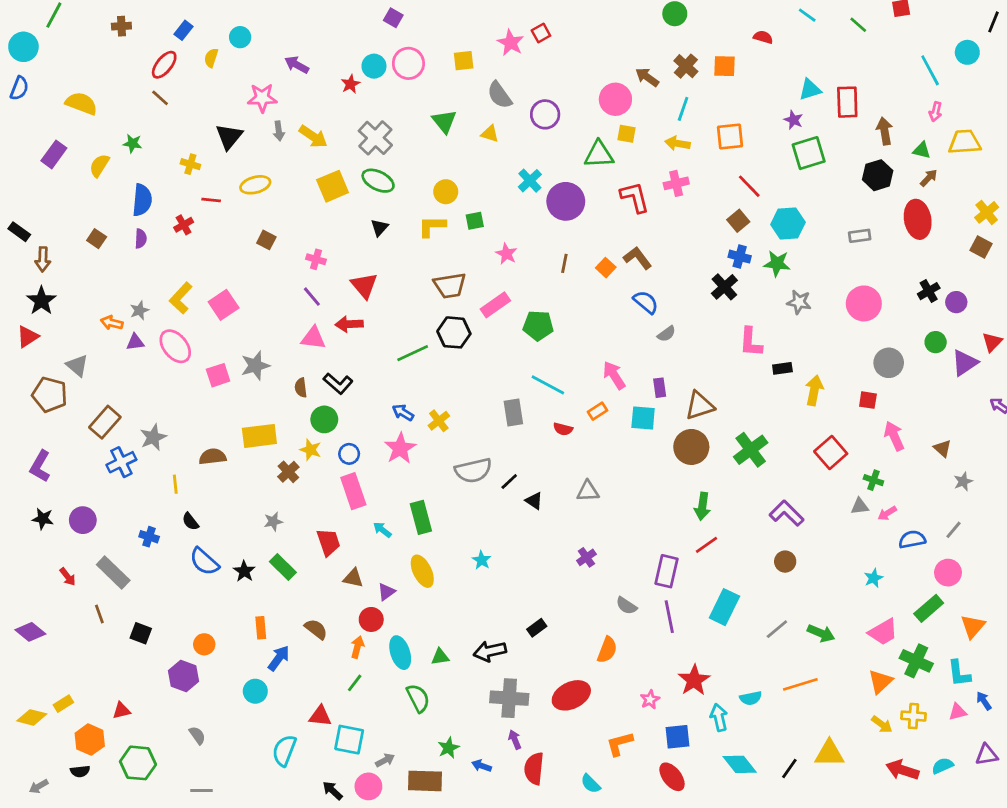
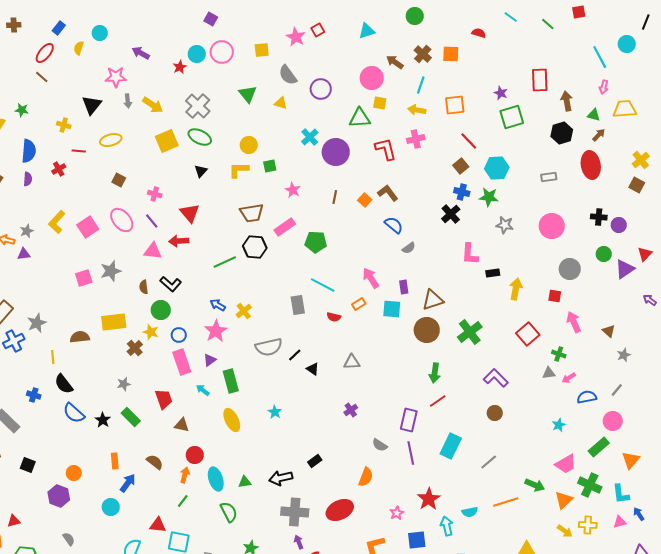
cyan triangle: (810, 90) -> (367, 31), moved
black cross: (929, 291) -> (599, 217), turned 35
pink ellipse: (175, 346) -> (122, 220), moved
black semicircle: (190, 521) -> (64, 384), size x1.5
purple triangle: (386, 592) -> (210, 360), moved
green arrow: (821, 633) -> (535, 485), moved

